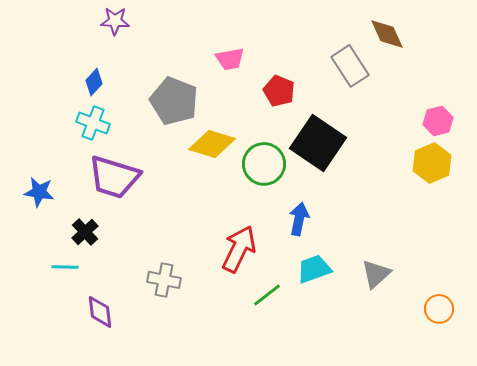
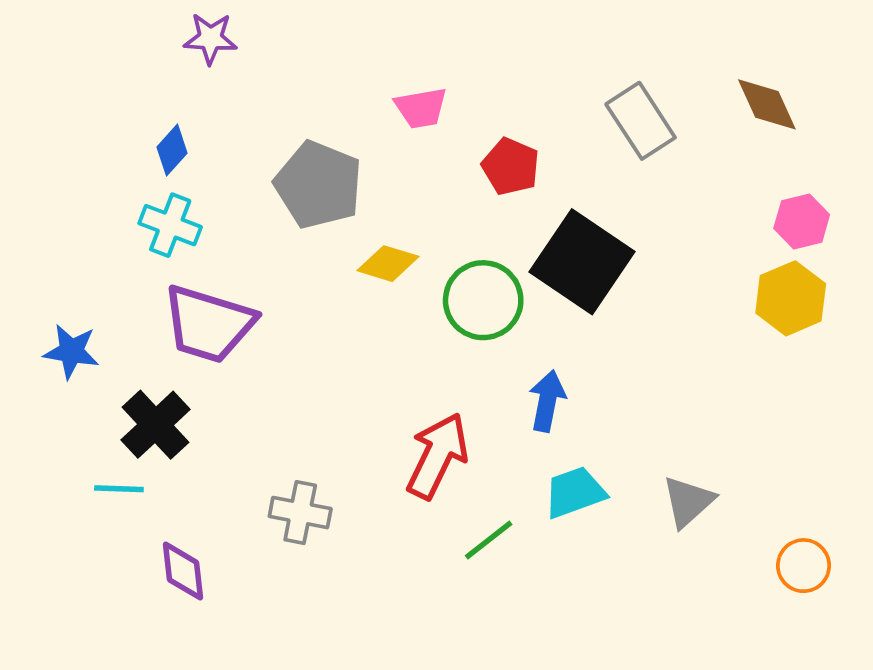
brown diamond: (387, 34) -> (767, 104), moved
yellow diamond: (212, 144) -> (388, 264), size x0.7
black cross: (85, 232) -> (156, 425), size x1.4

